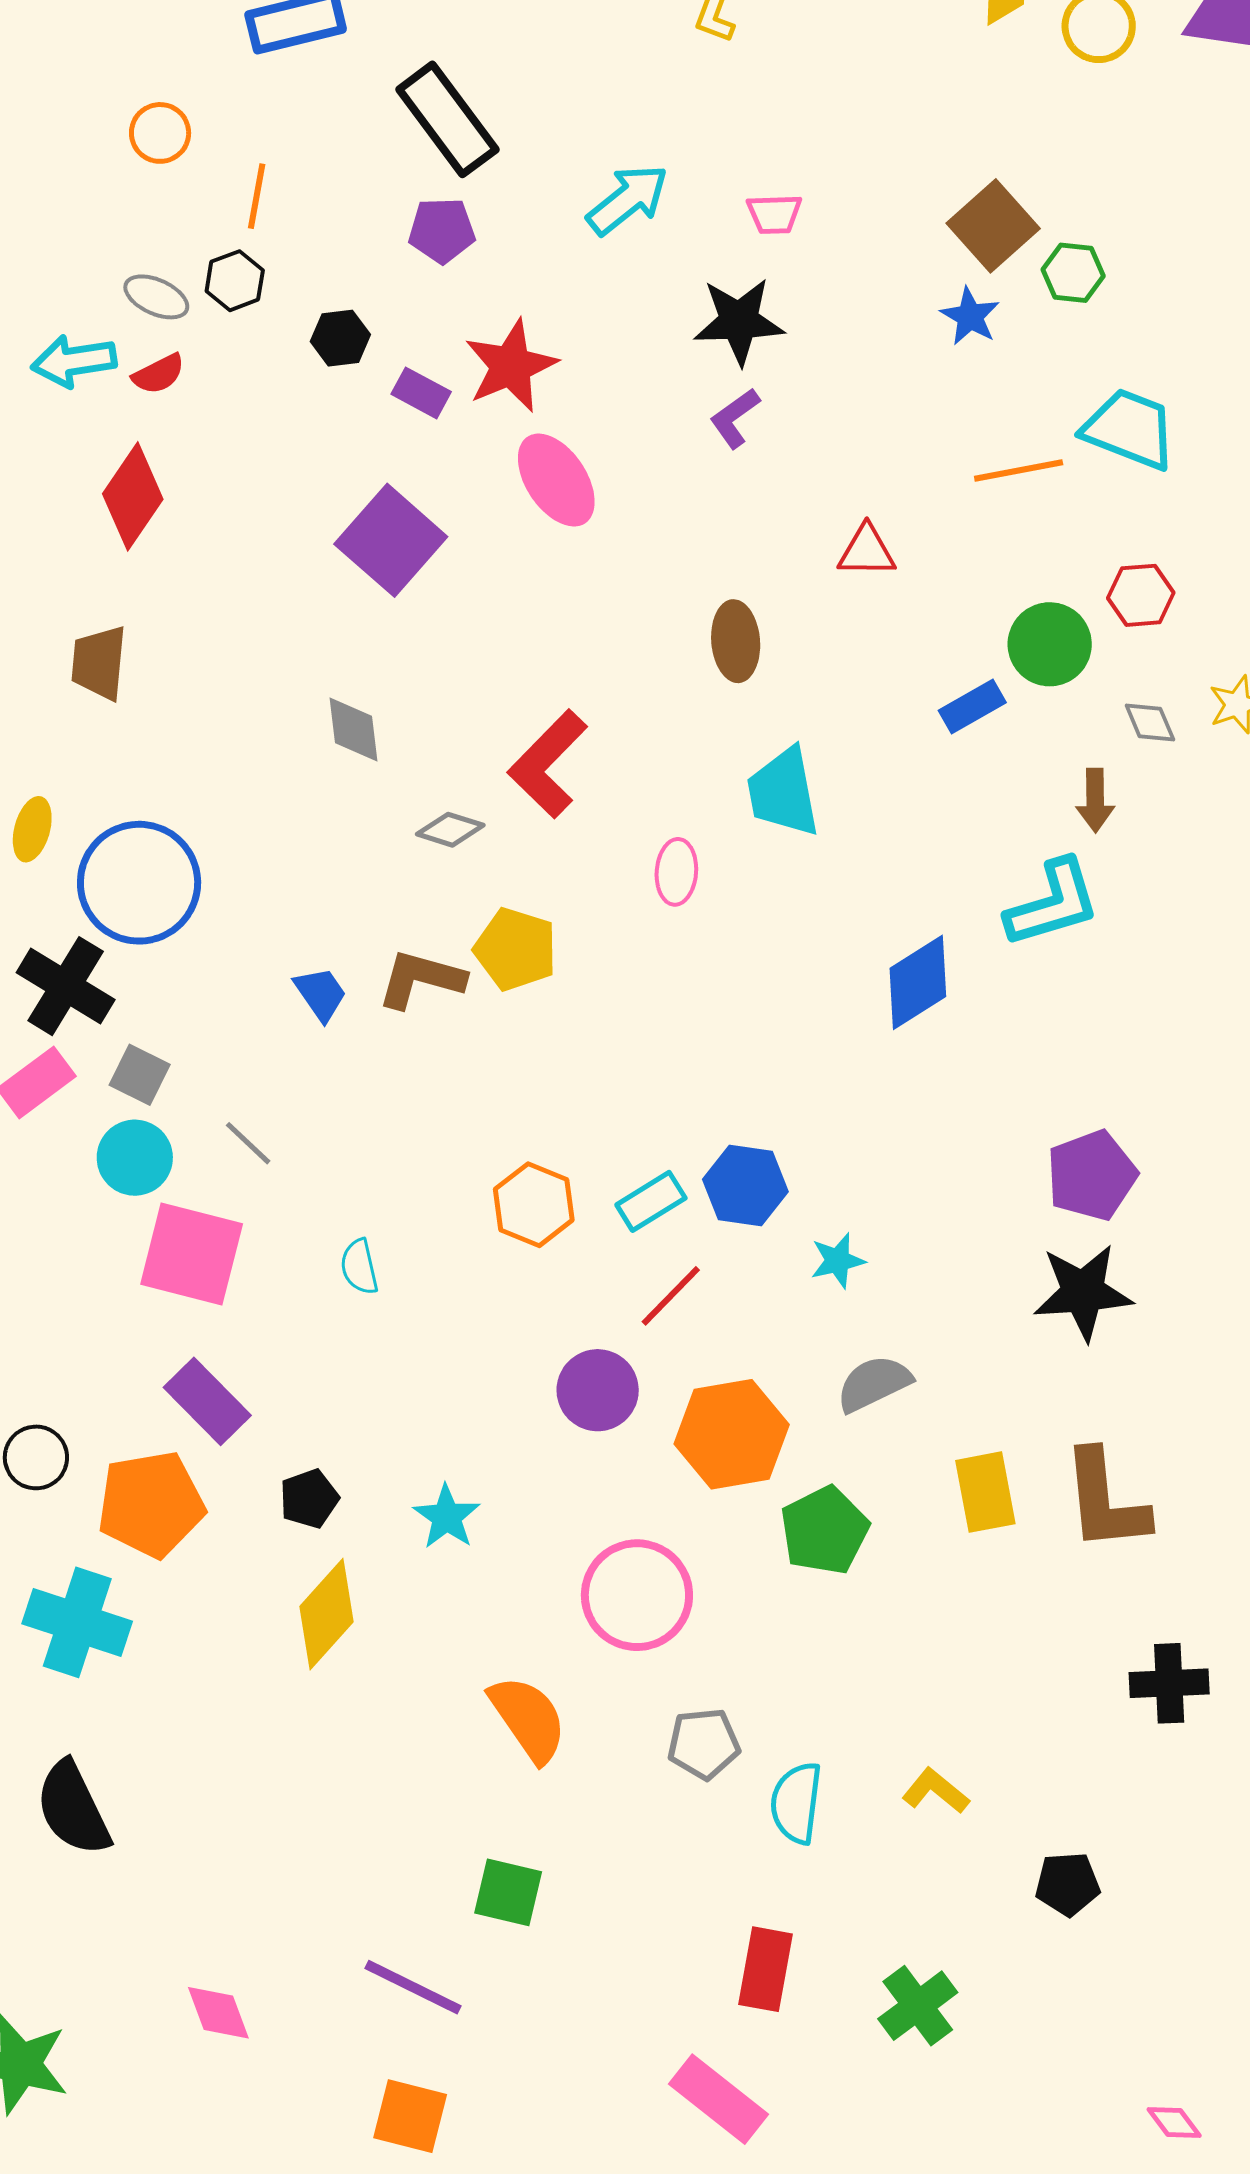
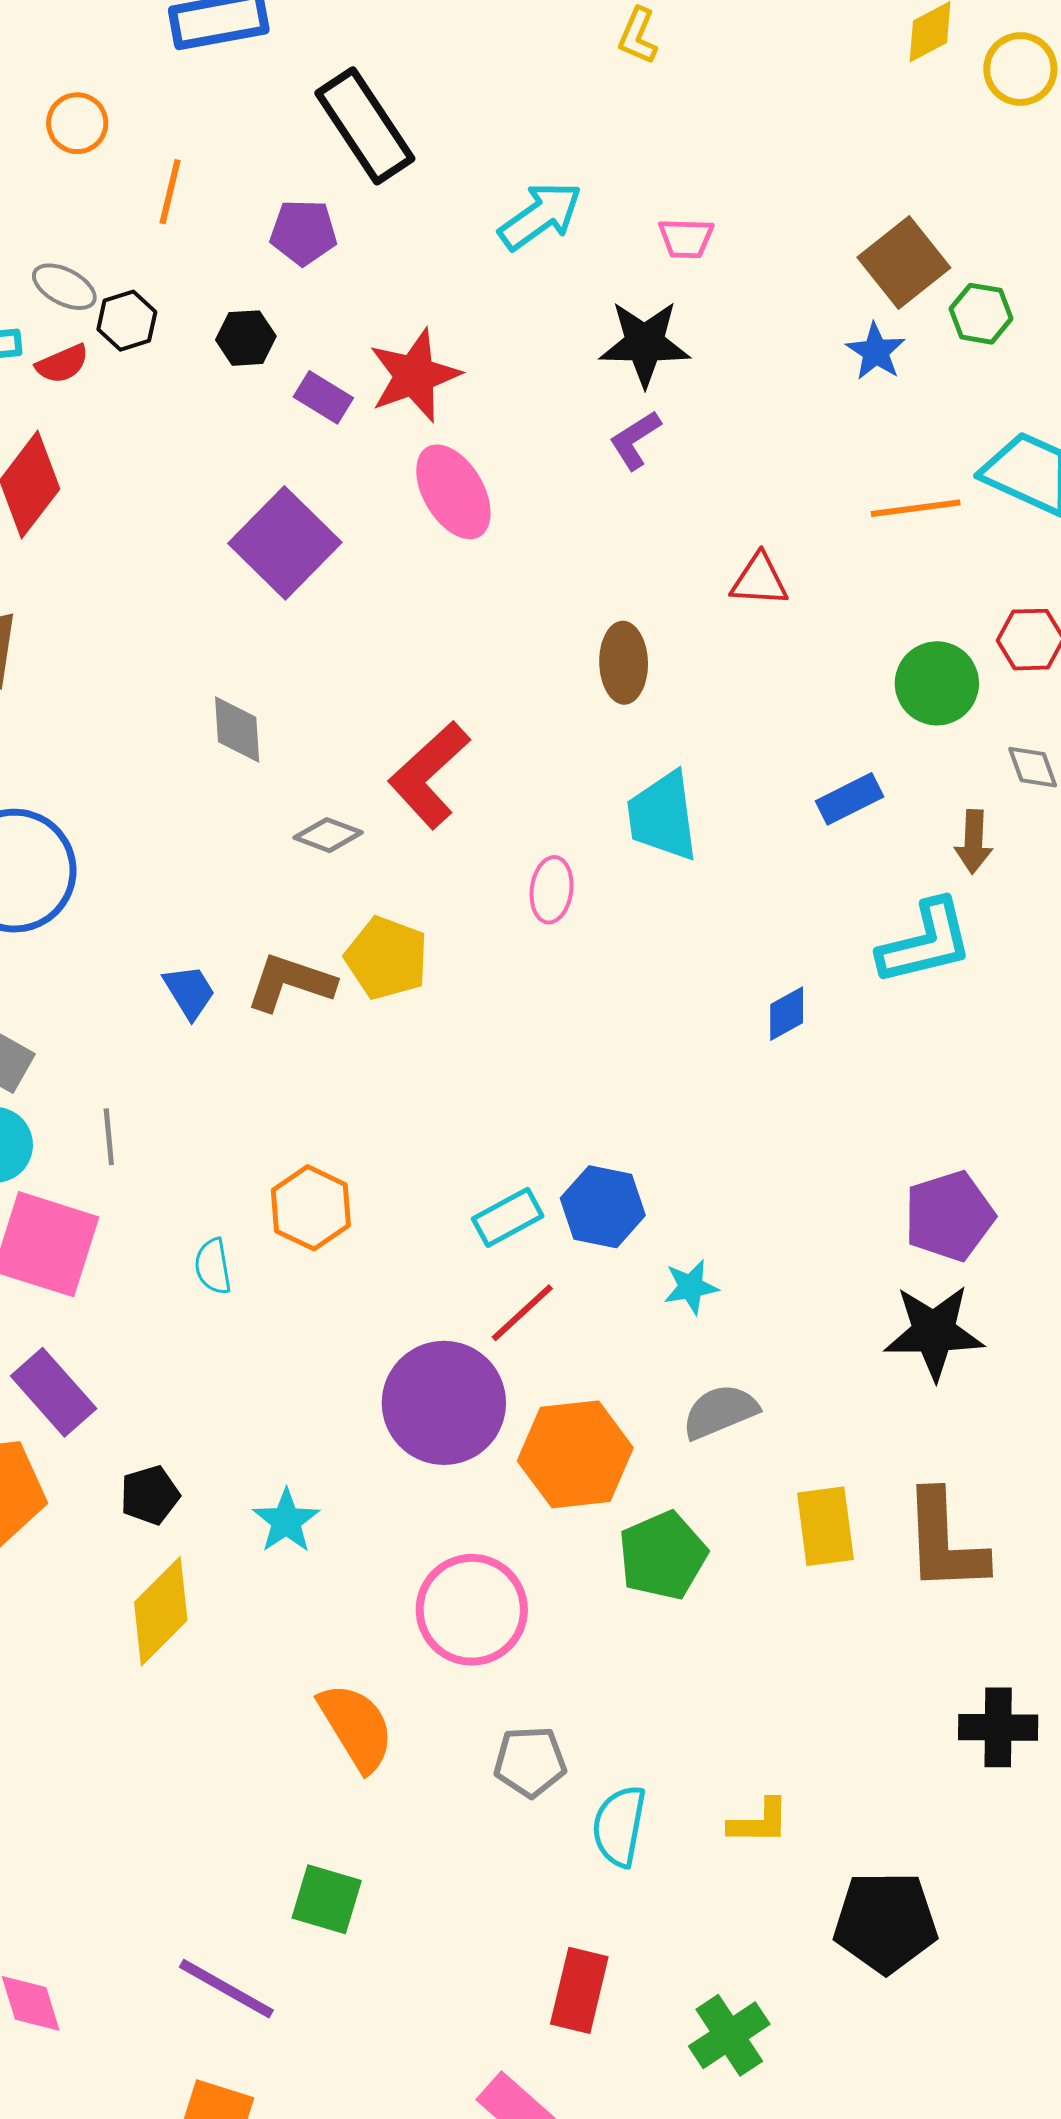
purple pentagon: (442, 230) -> (303, 232), moved
black hexagon: (235, 281) -> (127, 321), moved
blue rectangle: (972, 707) -> (850, 799), moved
blue diamond: (918, 982) -> (787, 1014), size x0.6
gray line: (248, 1143) -> (109, 1137), turned 38
orange hexagon: (534, 1205) -> (311, 1208), moved
purple circle: (598, 1390) -> (444, 1403), size x1.5
yellow L-shape: (936, 1791) -> (759, 1822), turned 138
black pentagon: (1068, 1884) -> (886, 1922), size x1.6

